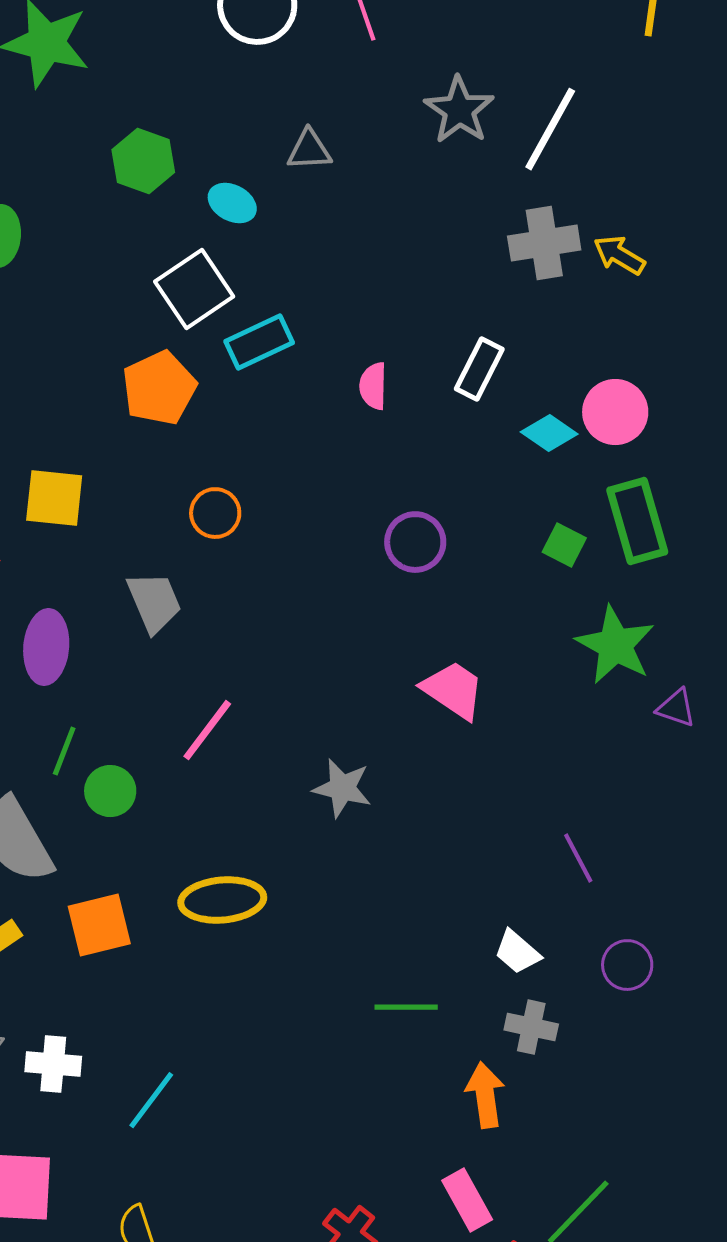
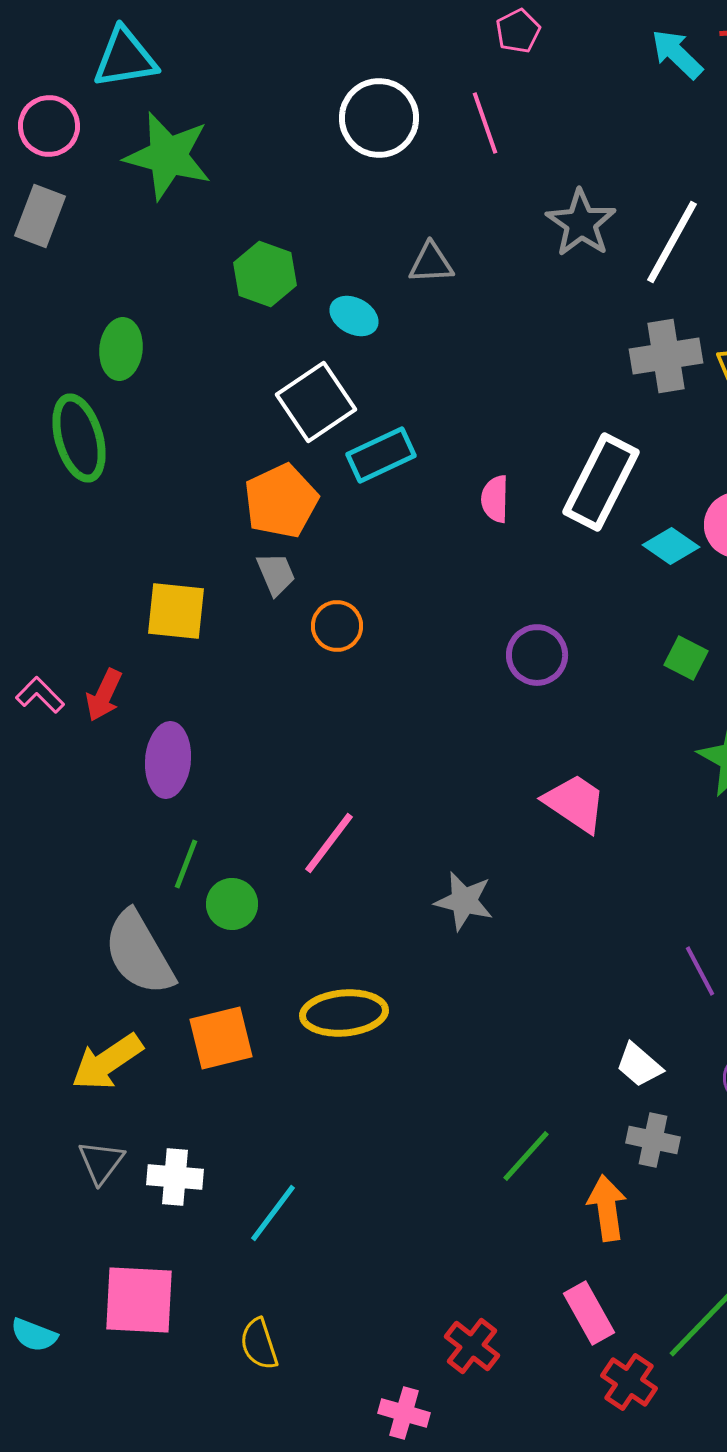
white rectangle: (479, 369) -> (601, 482), size x1.5
gray trapezoid: (154, 602) -> (276, 574), moved, size x0.7
green line: (406, 1007) -> (526, 1156), moved, turned -48

